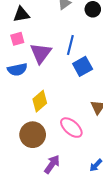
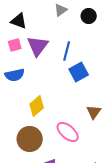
black triangle: (21, 14) -> (19, 21), turned 30
purple triangle: (41, 53) -> (38, 46), moved

